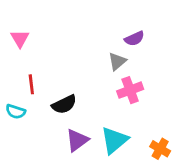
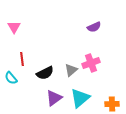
gray triangle: (117, 61) -> (71, 70), moved
cyan semicircle: (16, 112) -> (11, 78), turned 32
orange cross: (160, 149) -> (112, 104), turned -32

